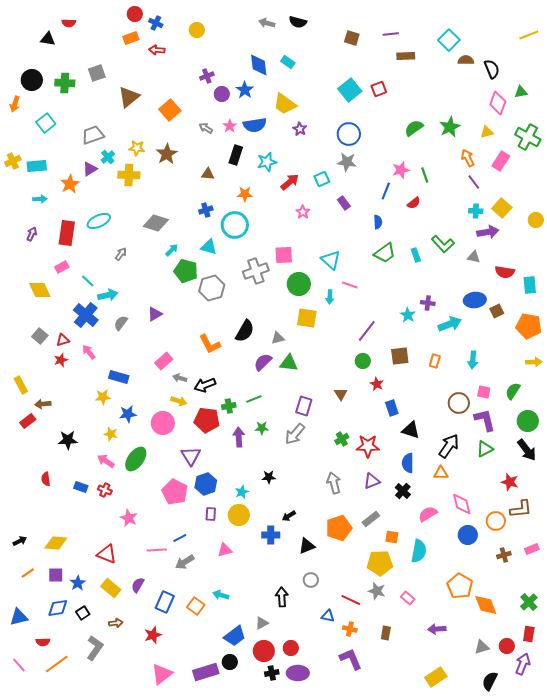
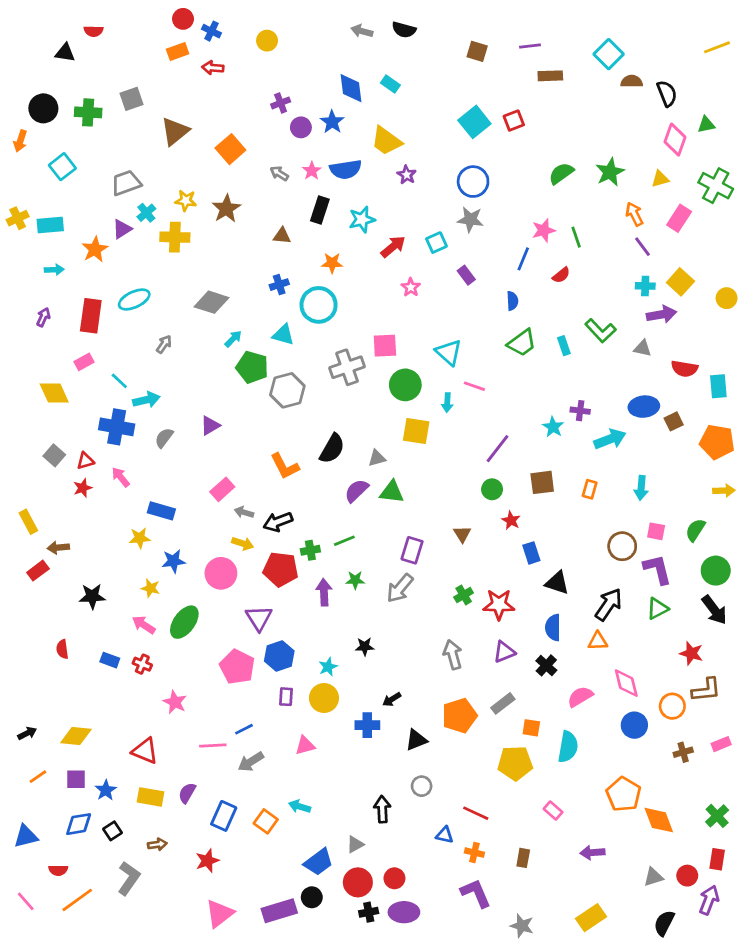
blue cross: (86, 315) -> (117, 427), turned -30
yellow rectangle: (111, 588) -> (150, 797), turned -30
gray star: (377, 591) -> (522, 926), moved

